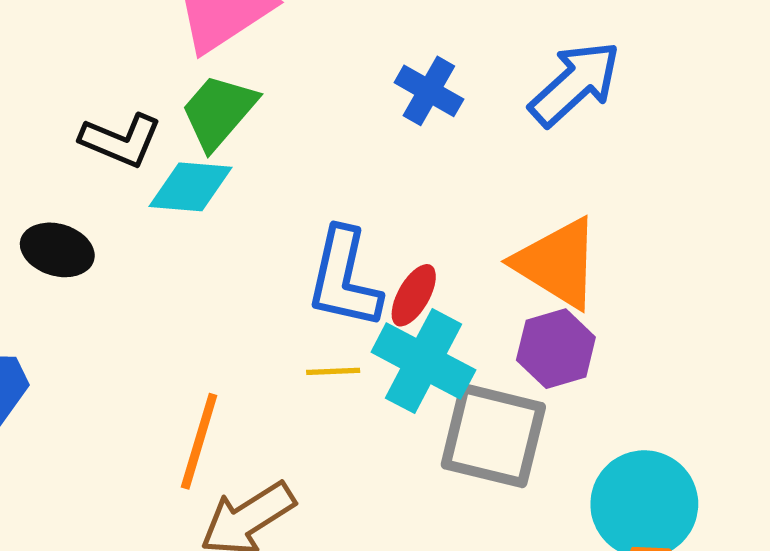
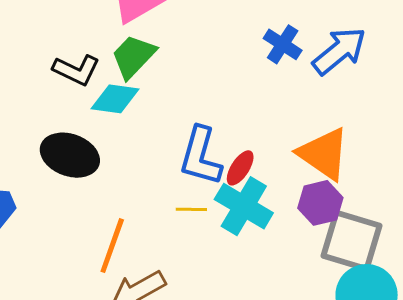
blue cross: (429, 91) -> (283, 44), moved
black ellipse: (57, 250) -> (70, 155), moved, size x1.4
gray square: (493, 436) -> (351, 241), moved

